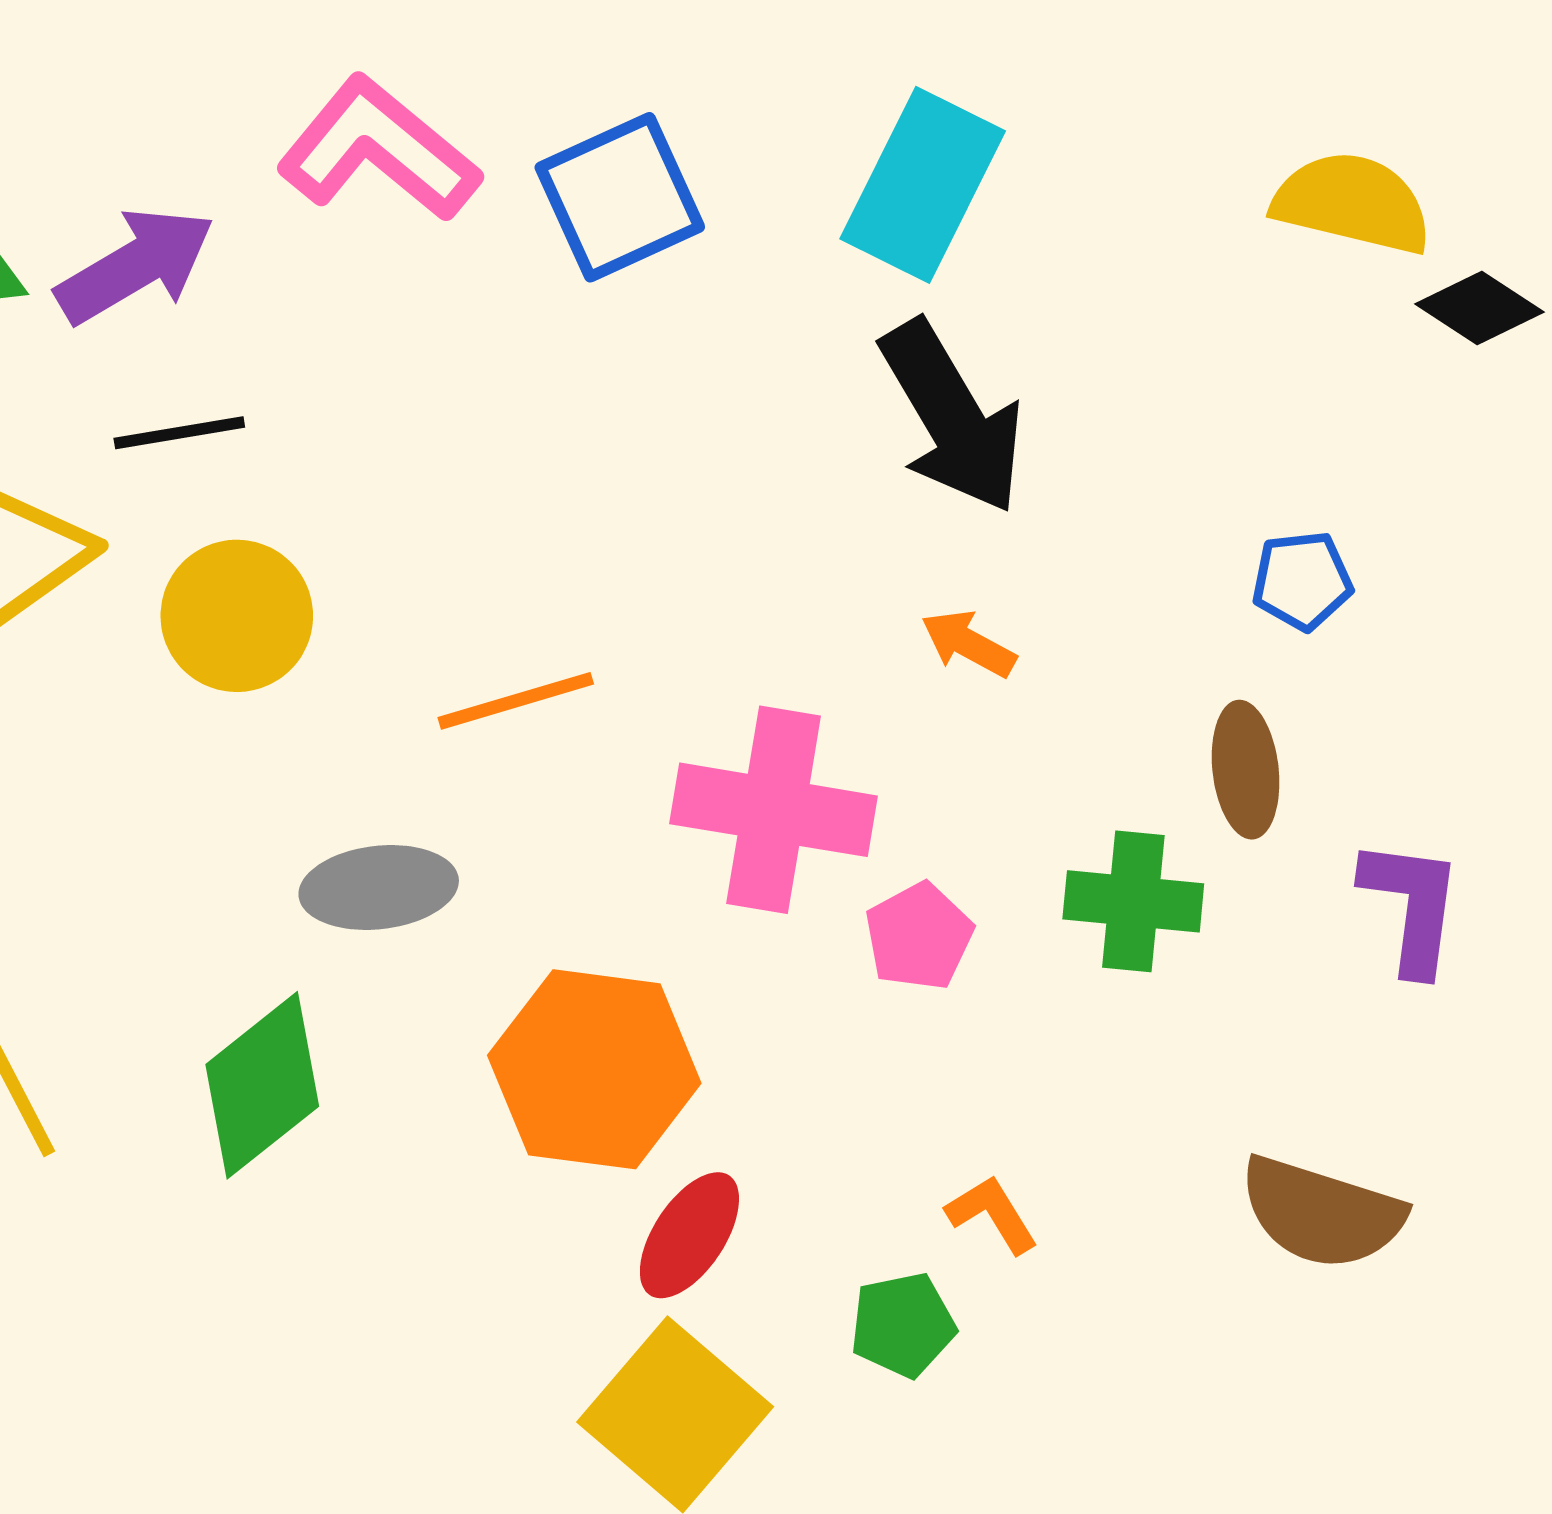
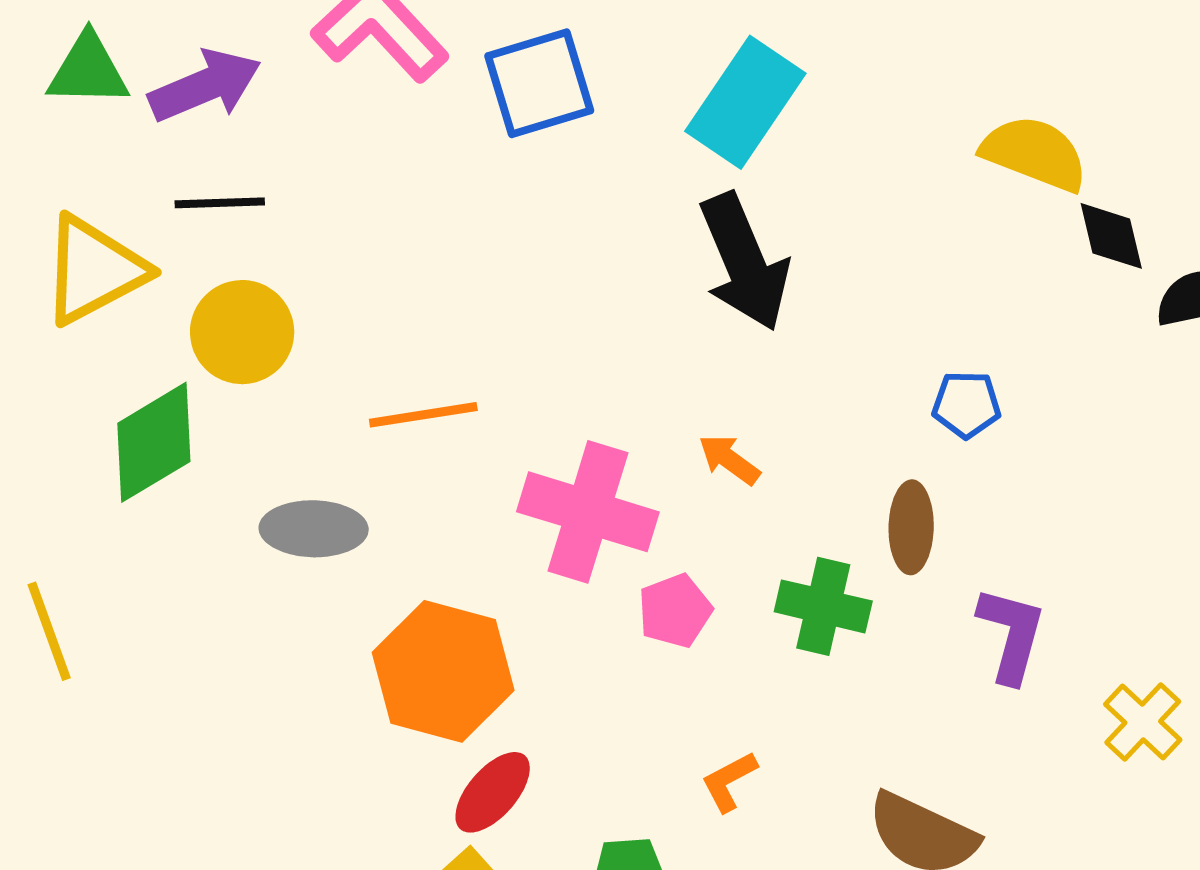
black diamond: (1480, 308) -> (1111, 236), turned 36
orange arrow: (968, 644) -> (729, 460), moved
green diamond: (262, 1085) -> (154, 442), moved
orange L-shape: (992, 1214) -> (729, 781), moved, turned -94

